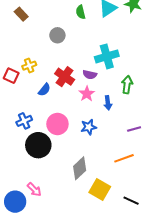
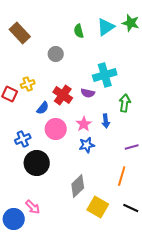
brown rectangle: (21, 14) -> (20, 33), size x1.5
pink star: (87, 94) -> (84, 124), moved
pink circle: (57, 124) -> (56, 129), moved
orange line: (124, 158) -> (122, 176), turned -54
black line: (131, 201) -> (131, 208), moved

